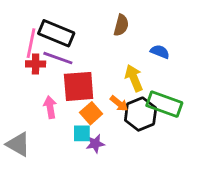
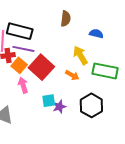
red square: (79, 86) -> (41, 67), turned -35
orange square: (91, 113) -> (19, 65), moved
black hexagon: (141, 114) -> (91, 105), moved

